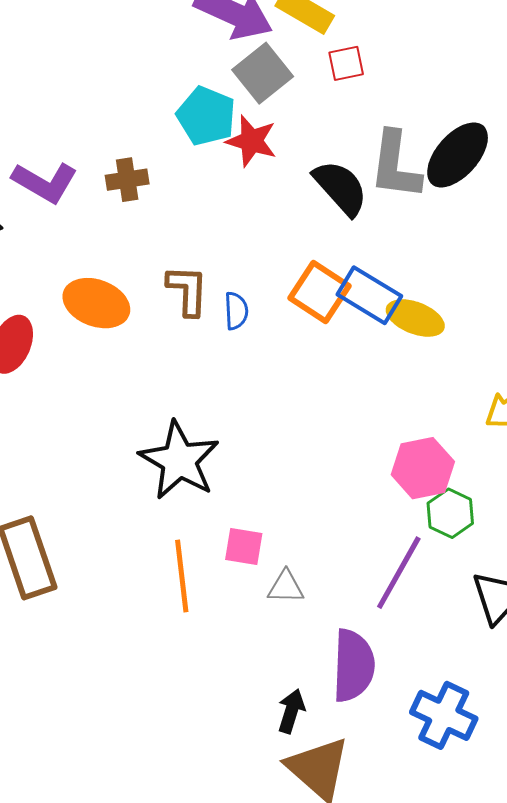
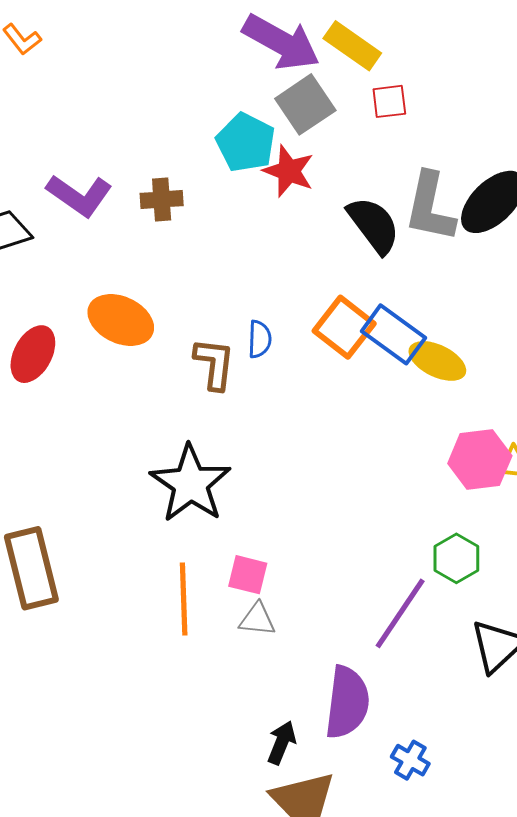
brown L-shape: (187, 290) -> (214, 364), moved
pink hexagon: (423, 468) -> (480, 460), moved
gray triangle: (286, 587) -> (257, 619), moved
blue cross: (444, 715) -> (410, 760), moved, size x0.6

